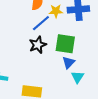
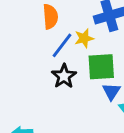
yellow star: (56, 11) -> (84, 38), moved

